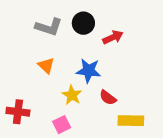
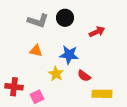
red arrow: (113, 37) -> (97, 32), moved
orange triangle: (46, 65) -> (36, 51), turned -32
pink square: (62, 125) -> (37, 97), moved

